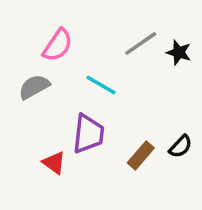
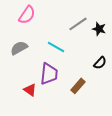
pink semicircle: (58, 45) -> (27, 15), moved
black semicircle: (181, 146) -> (100, 63), moved

